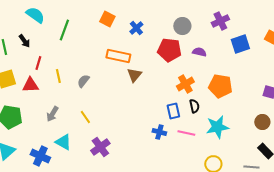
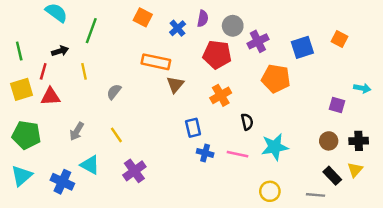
purple cross: (220, 21) -> (258, 41), moved
black arrow: (24, 41) -> (60, 51), moved, turned -72
purple semicircle: (199, 52) -> (203, 19), moved, turned 88
red line: (38, 63) -> (43, 71), moved
yellow line: (58, 76) -> (84, 71), moved
orange cross: (185, 84) -> (221, 95), moved
orange pentagon: (220, 86) -> (276, 79), moved
blue rectangle: (173, 111) -> (193, 128), moved

